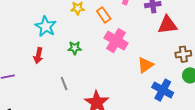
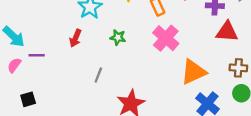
orange triangle: (145, 65) -> (193, 72), size x1.4
gray line: (64, 84) -> (98, 75), turned 32

